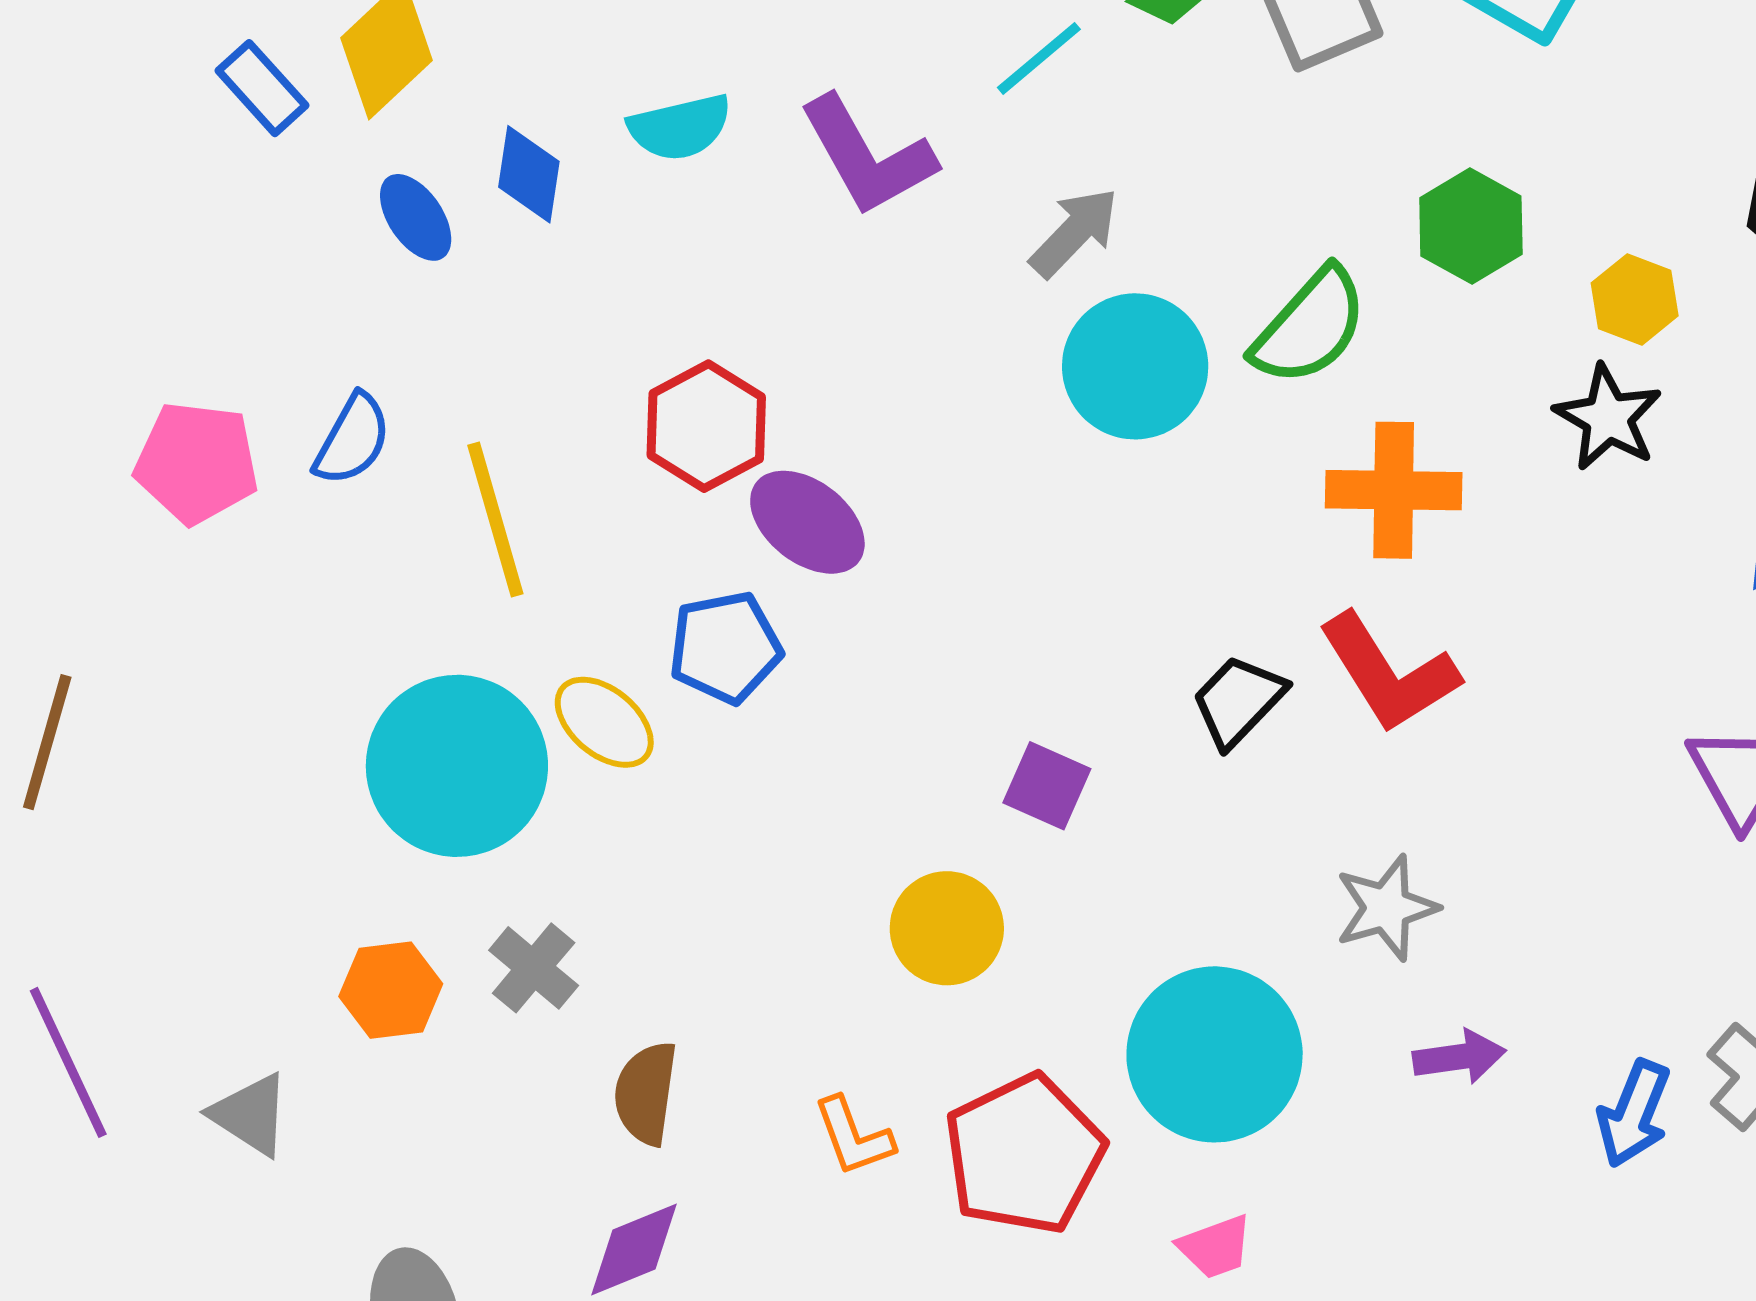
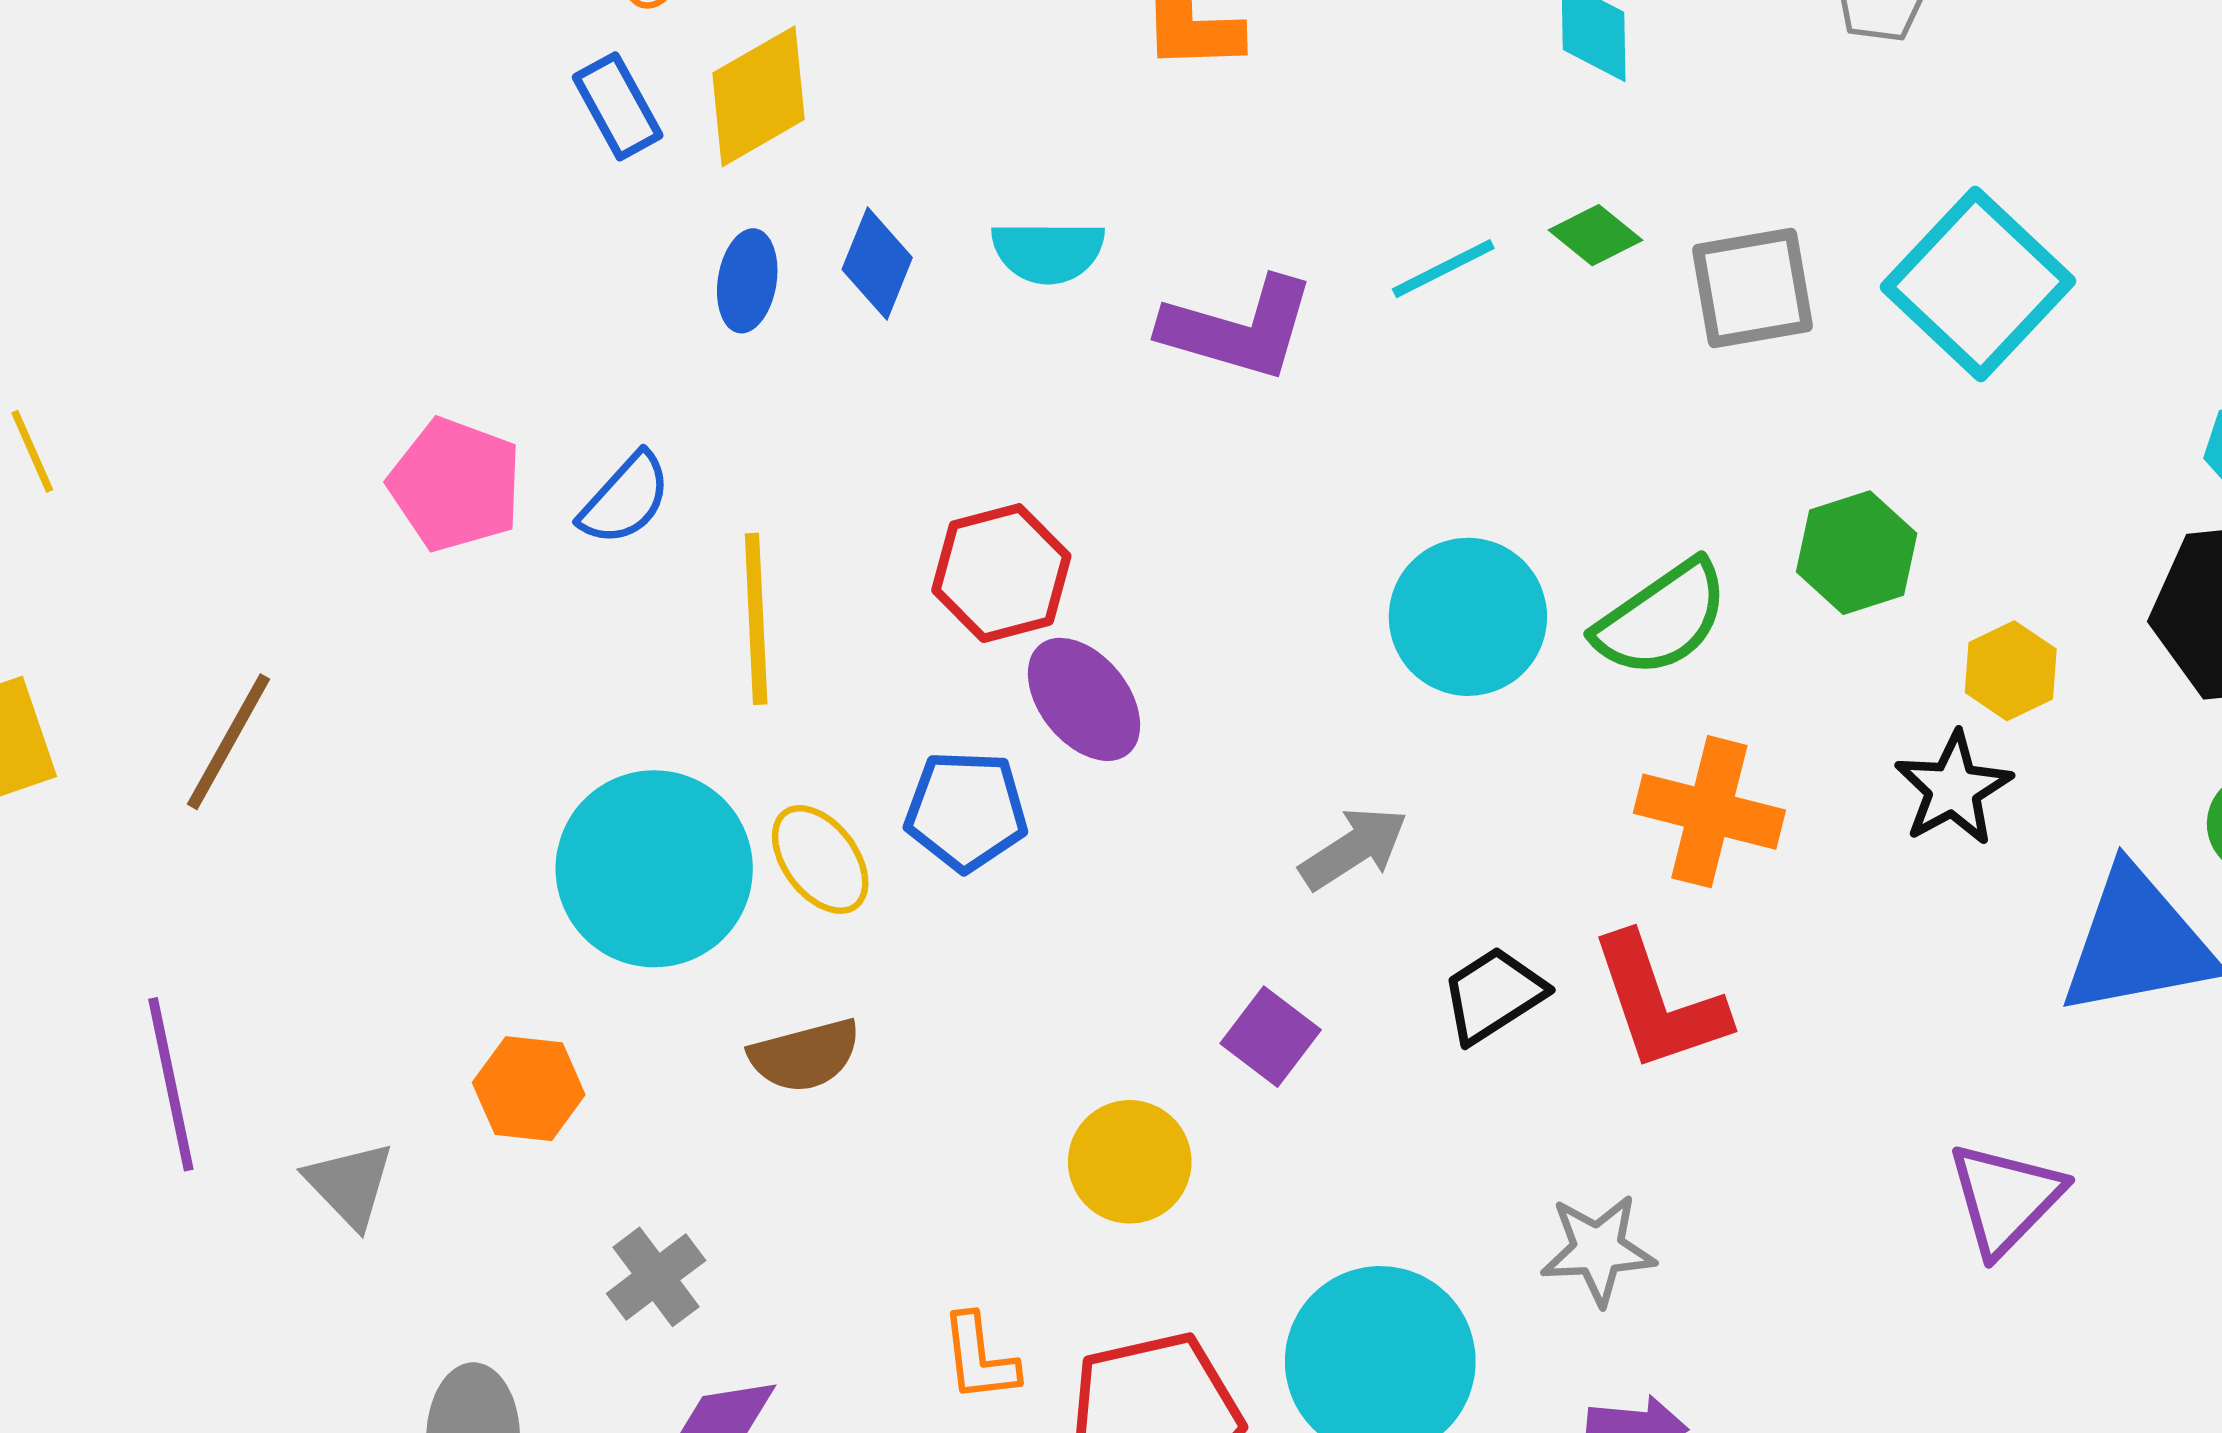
purple L-shape: (867, 156) -> (1238, 329), turned -58
blue ellipse: (416, 217) -> (747, 281), turned 30
gray arrow: (1074, 232) -> (1354, 848), moved
gray cross: (534, 968) -> (656, 1277), moved
brown semicircle: (646, 1093) -> (805, 1055), moved, turned -126

